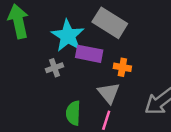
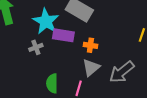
gray triangle: (109, 93) -> (91, 68), moved, turned 30

